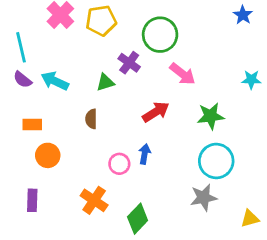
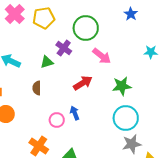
blue star: (243, 15) -> (131, 14), moved
cyan star: (251, 80) -> (151, 52), moved
blue arrow: (145, 154) -> (75, 113), turned -32
gray star: (204, 198) -> (132, 144), moved

